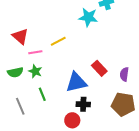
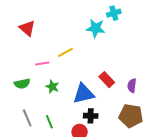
red triangle: (20, 36) -> (27, 28), moved
green star: (35, 71) -> (52, 87), moved
green line: (42, 94) -> (49, 122), moved

